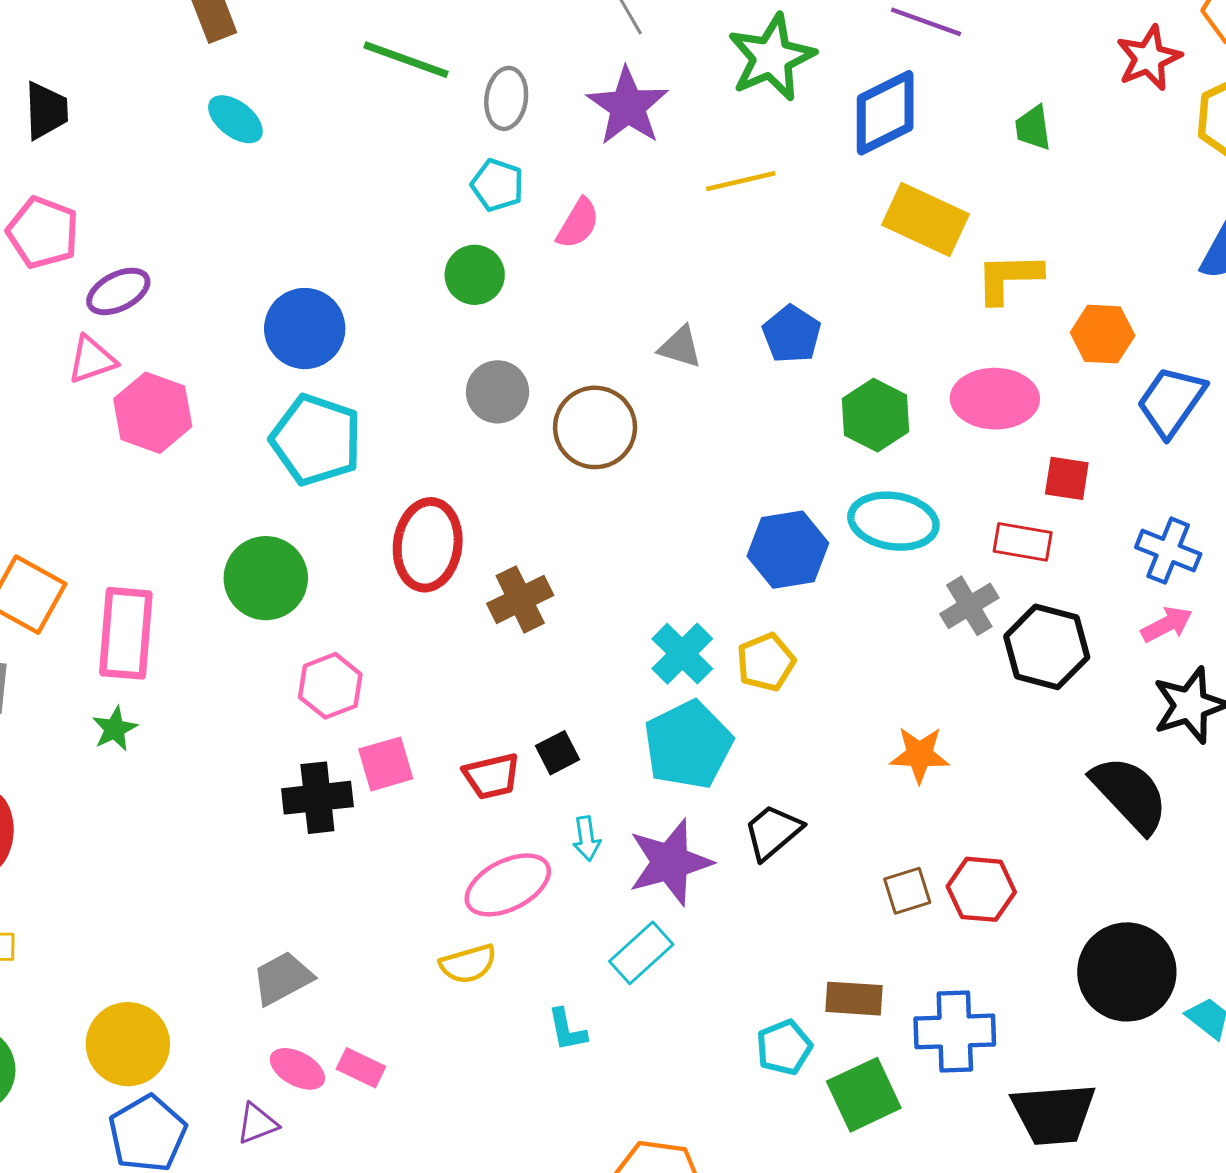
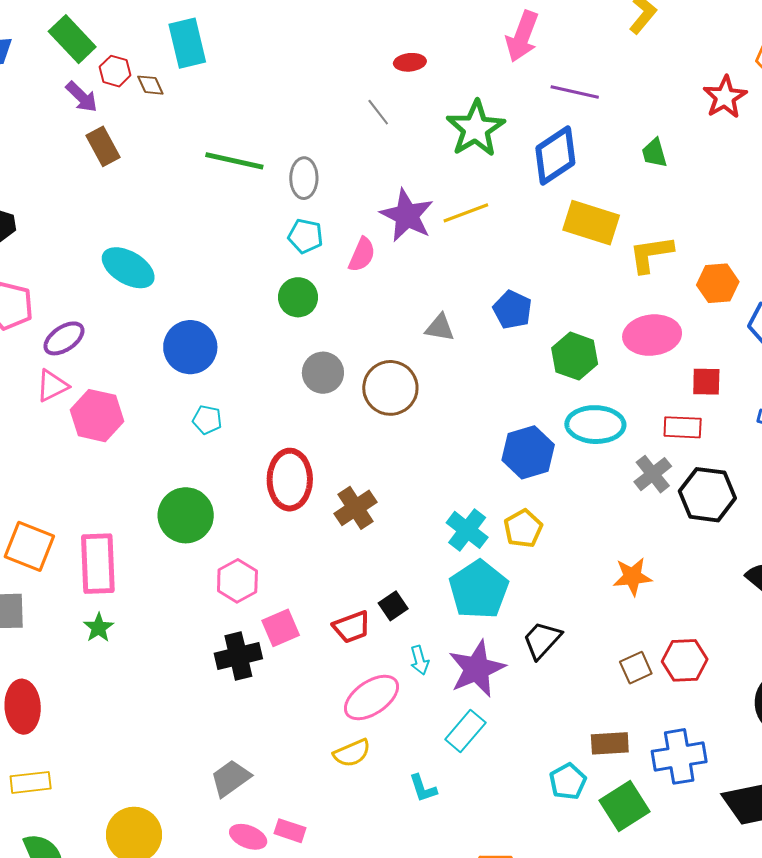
purple star: (628, 106) -> (407, 215), moved
cyan ellipse: (235, 119) -> (128, 268), moved, size x1.4
cyan pentagon: (316, 440) -> (207, 420), size x0.5

